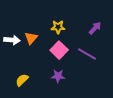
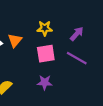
purple arrow: (95, 28) -> (77, 34), moved
pink square: (59, 50) -> (46, 54), turned 36

